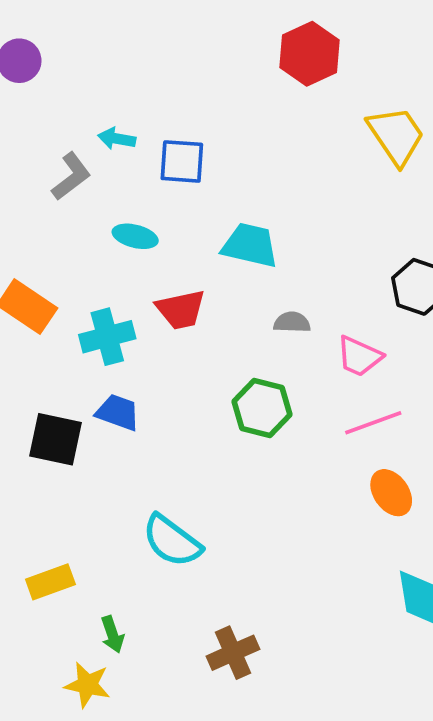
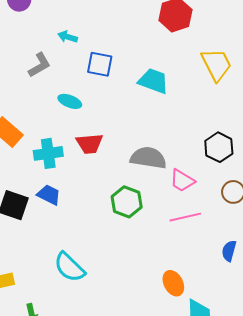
cyan arrow: (117, 139) -> (68, 37), moved
cyan trapezoid: (250, 245) -> (153, 81), moved
gray semicircle: (292, 322) -> (148, 158), size x1.8
orange ellipse: (391, 493) -> (173, 283), moved

